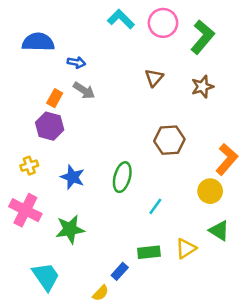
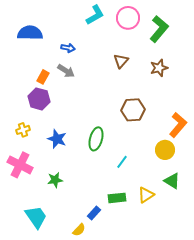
cyan L-shape: (121, 19) -> (95, 15), turned 105
blue arrow: (76, 62) -> (68, 48), moved
green star: (70, 229) -> (55, 180), size x0.7

